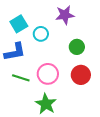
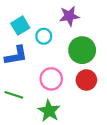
green circle: (77, 47) -> (82, 50), size x1.6
green line: (21, 78) -> (14, 95), moved

